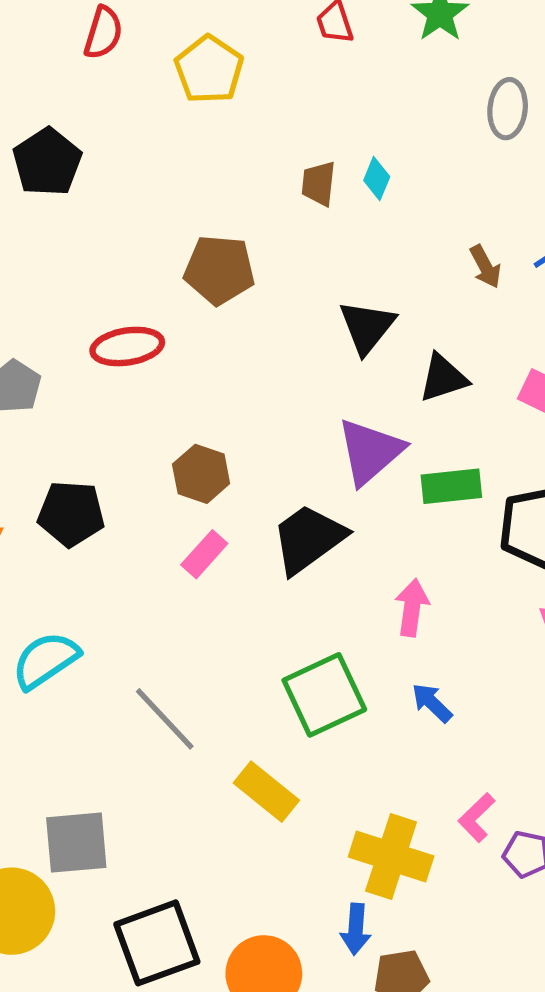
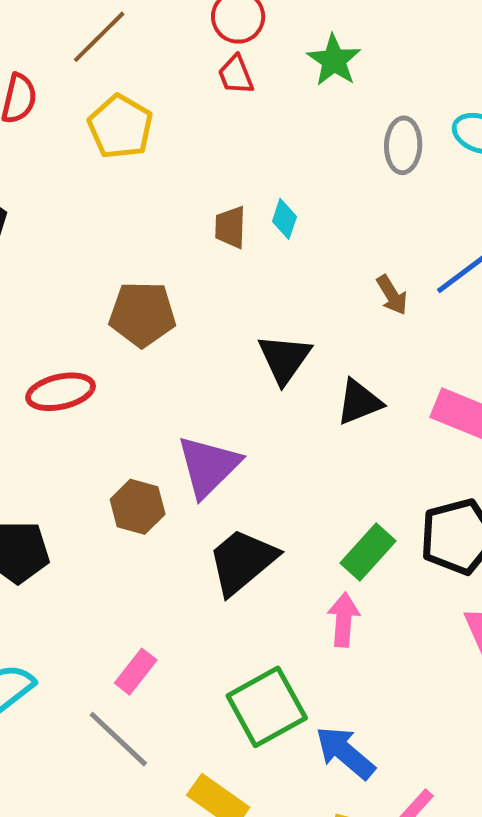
purple triangle: (370, 451) -> (208, 466), moved
green rectangle: (451, 486) -> (368, 552), moved, turned -38
pink rectangle: (204, 554) -> (136, 672), moved
blue arrow: (432, 703) -> (345, 753), moved, size x1.5

